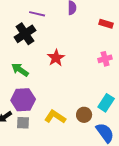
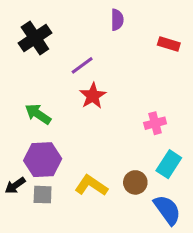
purple line: (37, 14) -> (82, 65), moved, turned -49
black cross: (25, 34) -> (35, 38), moved
pink cross: (105, 59) -> (155, 123), moved

